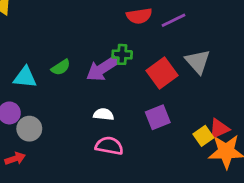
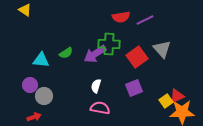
green cross: (122, 54) -> (109, 44), size x1.5
white semicircle: (104, 114) -> (96, 86), turned -80

